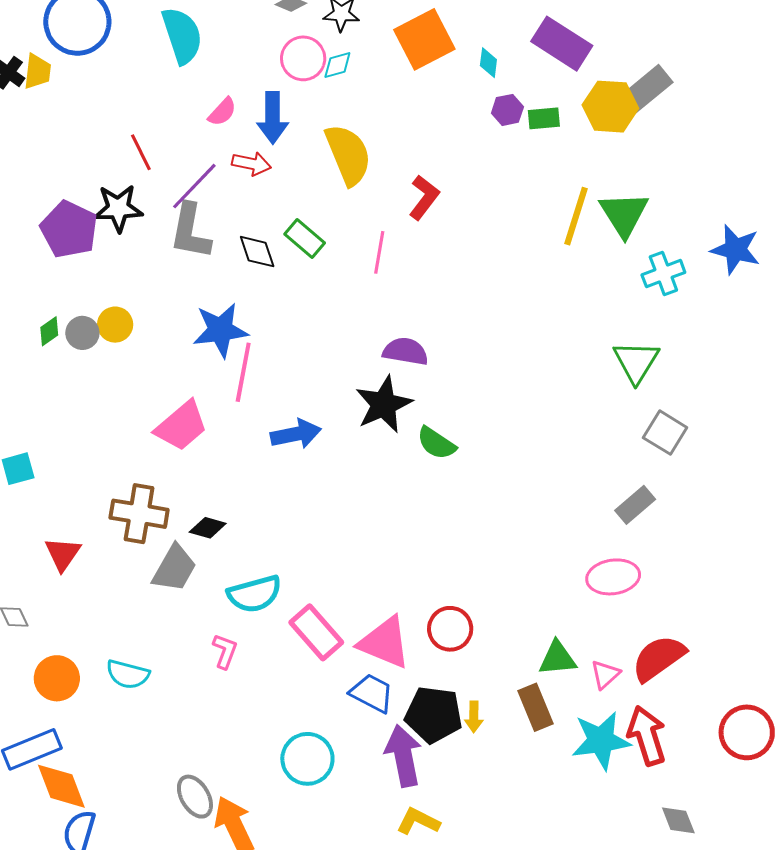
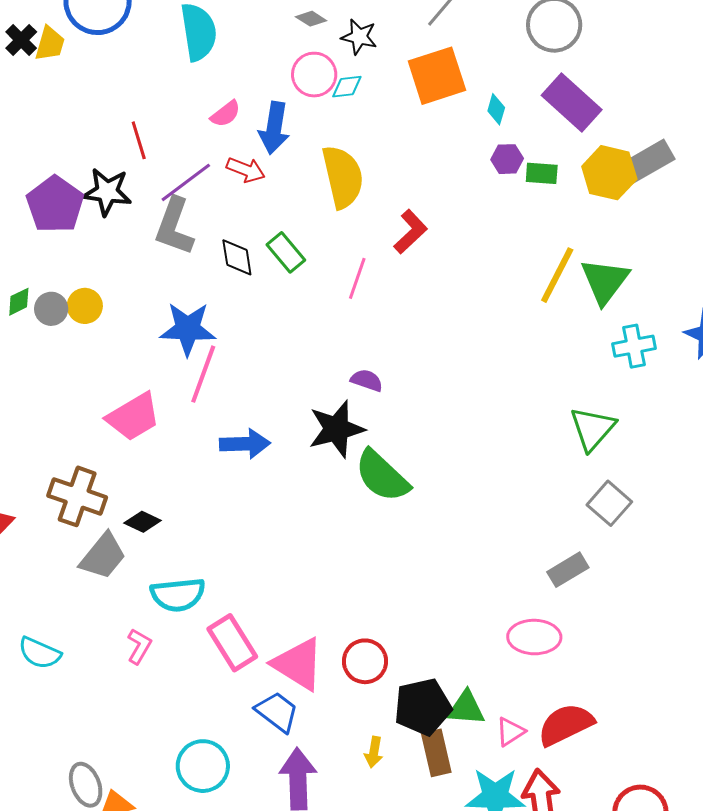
purple semicircle: (405, 351) -> (367, 380), size x0.7
green semicircle: (436, 443) -> (382, 476), size x1.5
black pentagon: (434, 715) -> (423, 707), moved, turned -30

